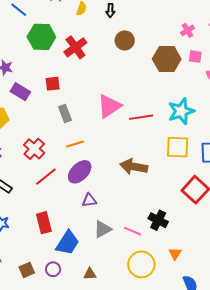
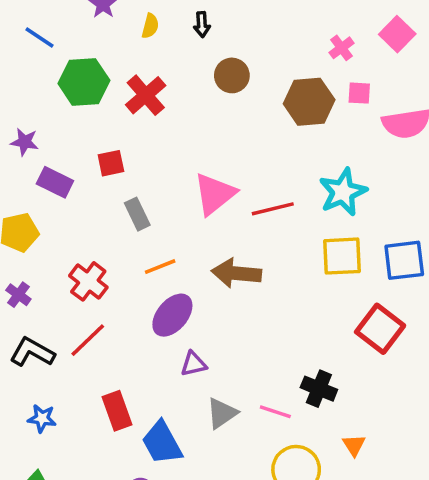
brown arrow: (134, 167) -> (236, 273), moved
red line: (46, 177) -> (88, 340), moved
blue trapezoid: (68, 243) -> (162, 443), turned 124

